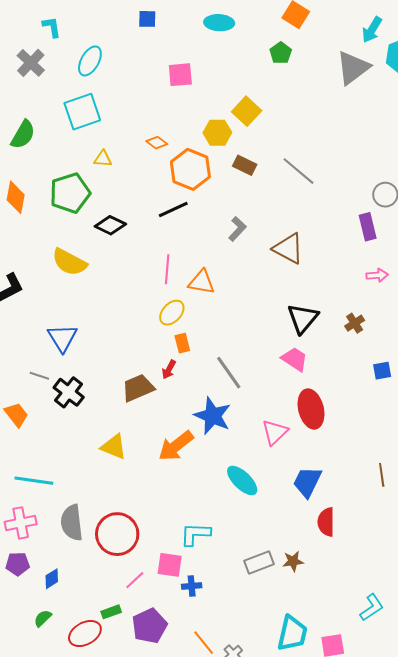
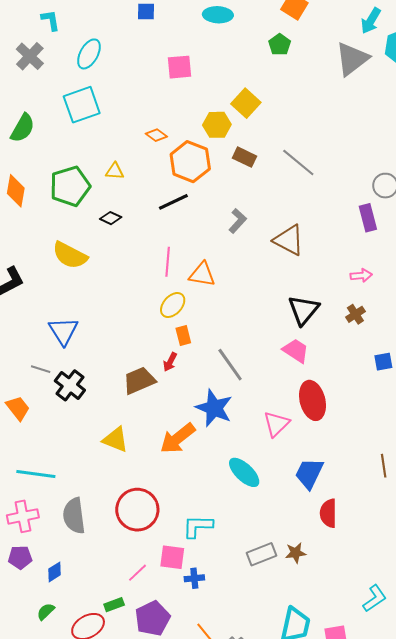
yellow triangle: (103, 159) -> (115, 171), moved
black diamond: (110, 225) -> (111, 218), size x0.7
pink arrow: (377, 275) -> (361, 276), moved
red circle: (117, 534) -> (137, 510), moved

